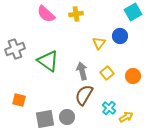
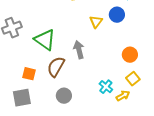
yellow square: (107, 73) -> (133, 79), moved
brown semicircle: (84, 95) -> (56, 67), moved
orange square: (19, 100) -> (29, 74), moved
gray square: (45, 119) -> (22, 98), moved

